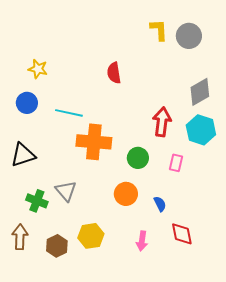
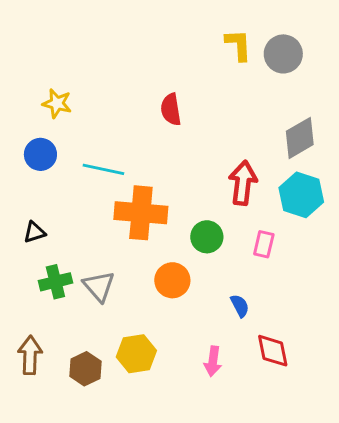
black triangle: (23, 155) -> (34, 232), size x0.6
orange circle: (126, 194) -> (172, 280), moved
green cross: (37, 201) -> (55, 282), moved, turned -35

